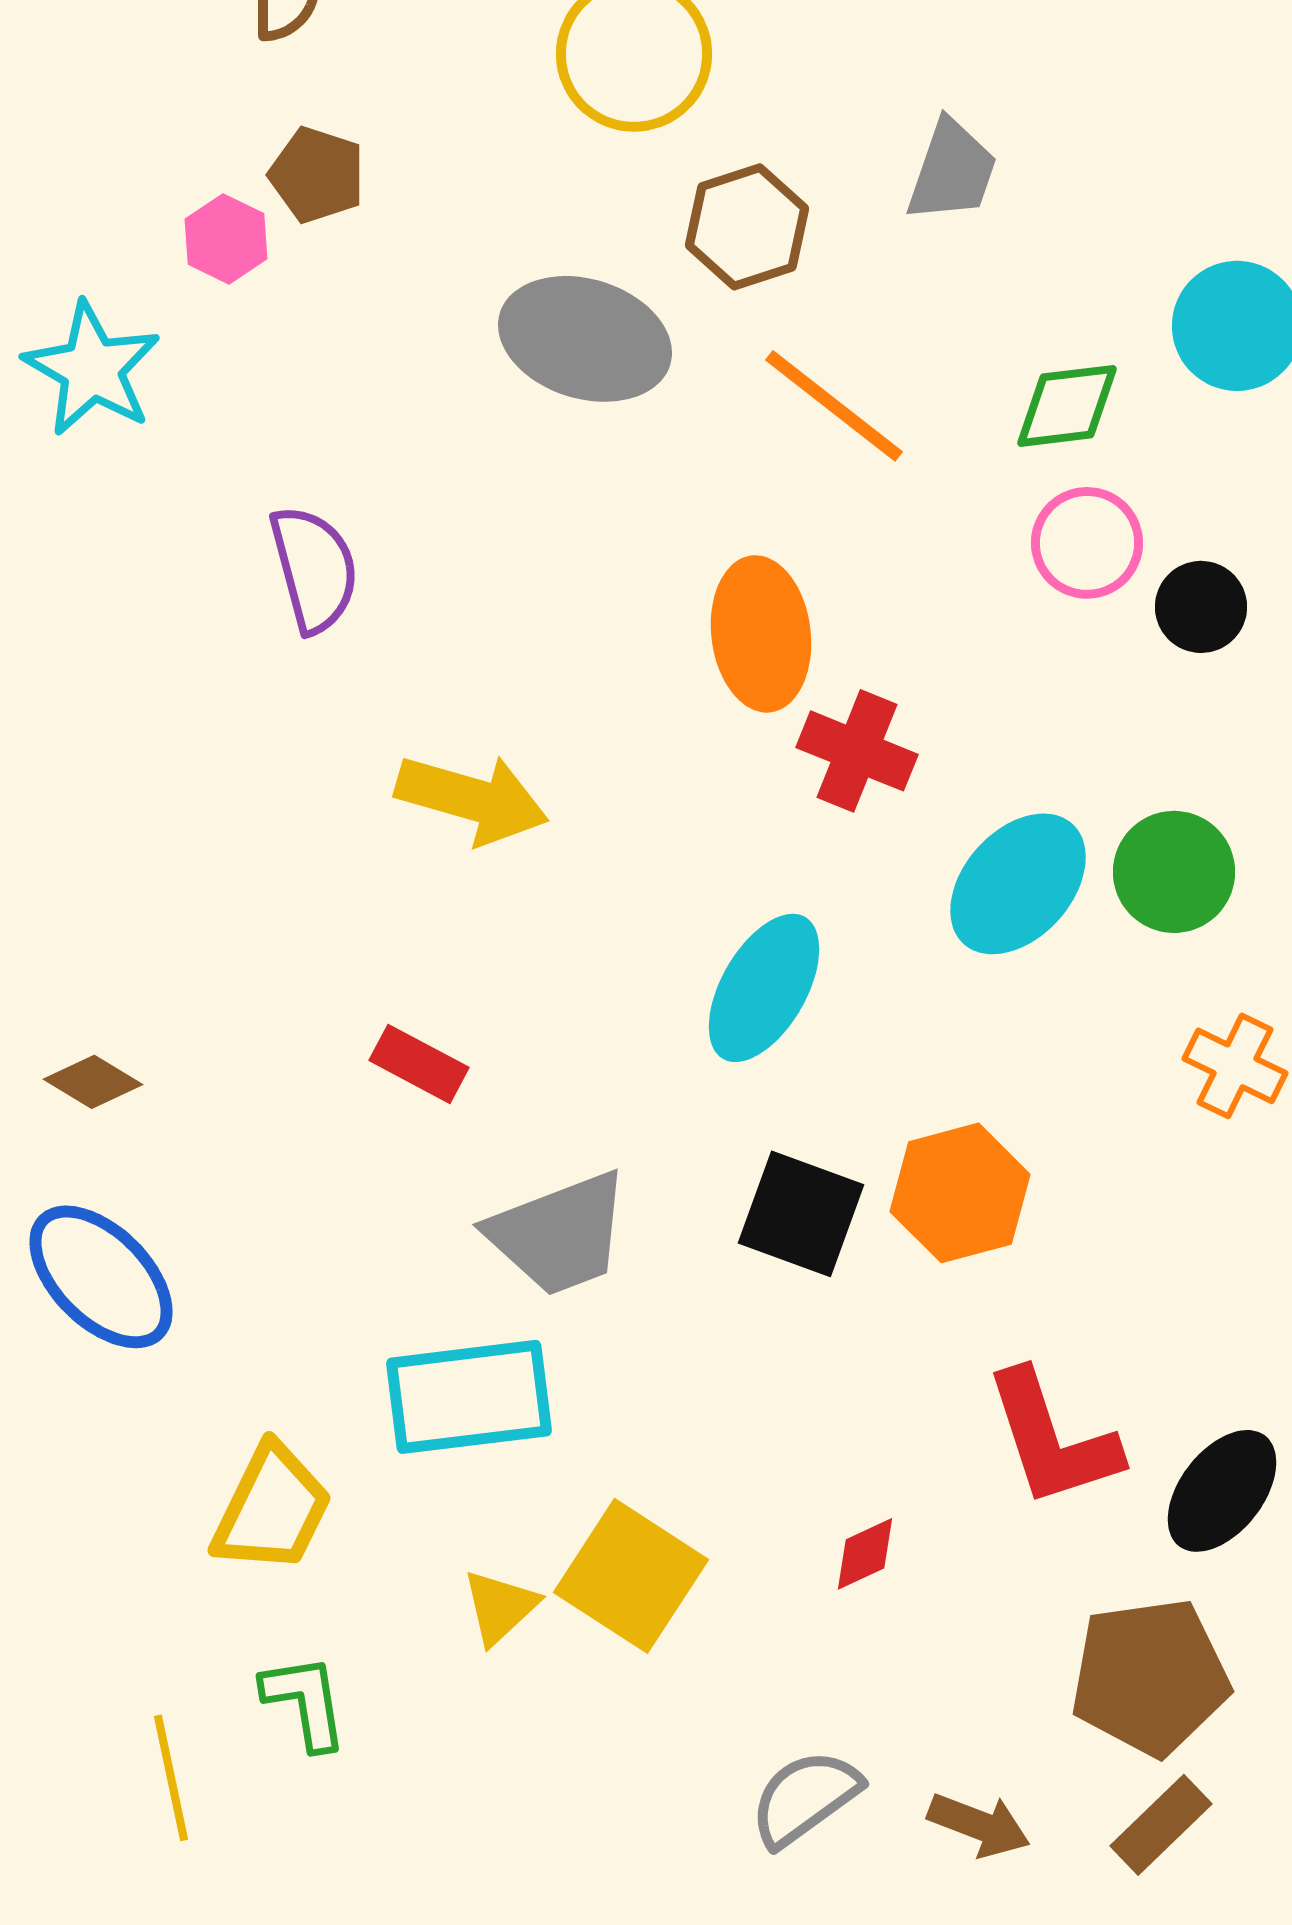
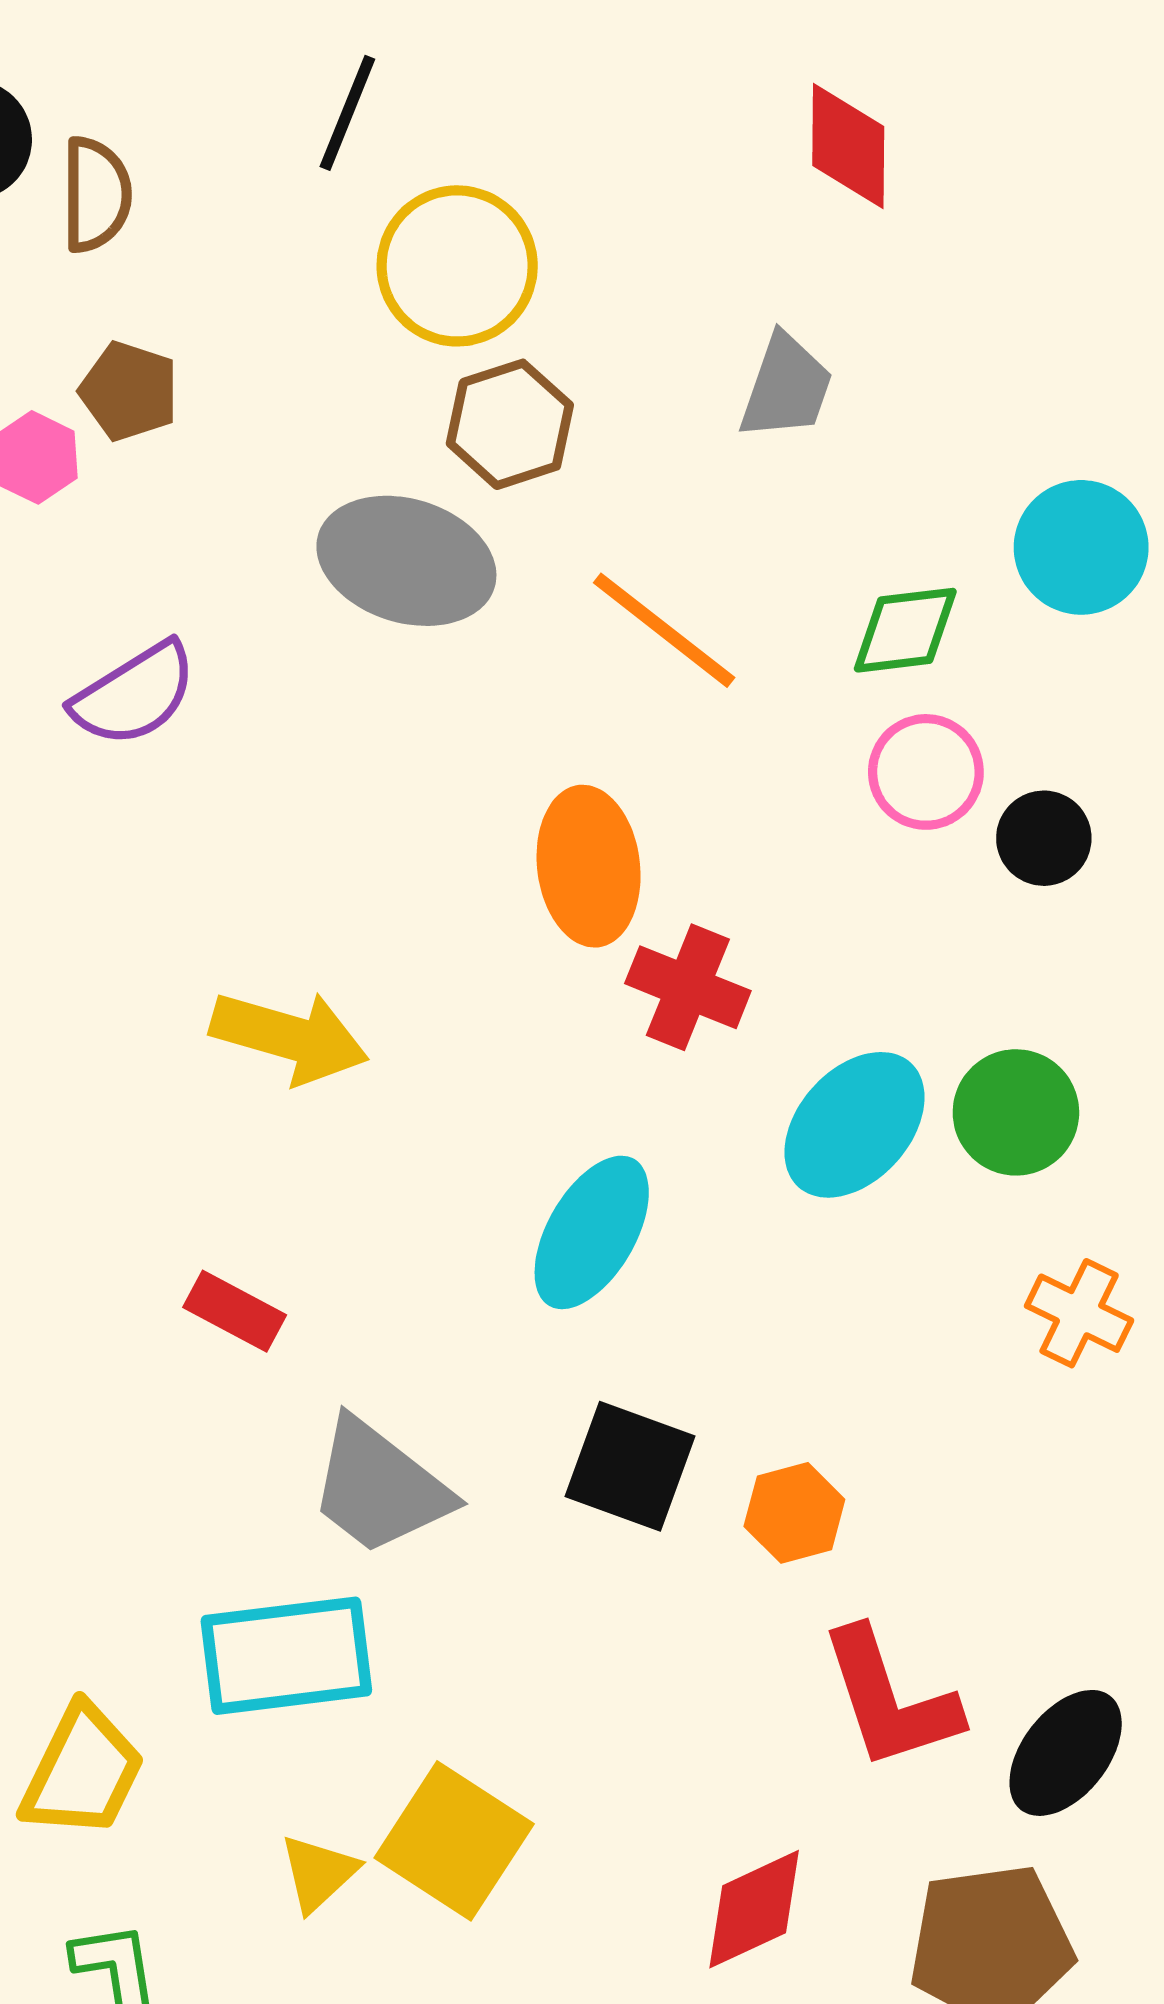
brown hexagon: (747, 227) -> (510, 424), moved
purple semicircle: (314, 569) -> (134, 694), moved, turned 73
orange hexagon: (960, 1193) -> (794, 1513), moved, size x0.7
gray trapezoid: (559, 1234) -> (380, 1487), turned 59
red diamond: (865, 1554) -> (754, 1909), moved, size x1.6

